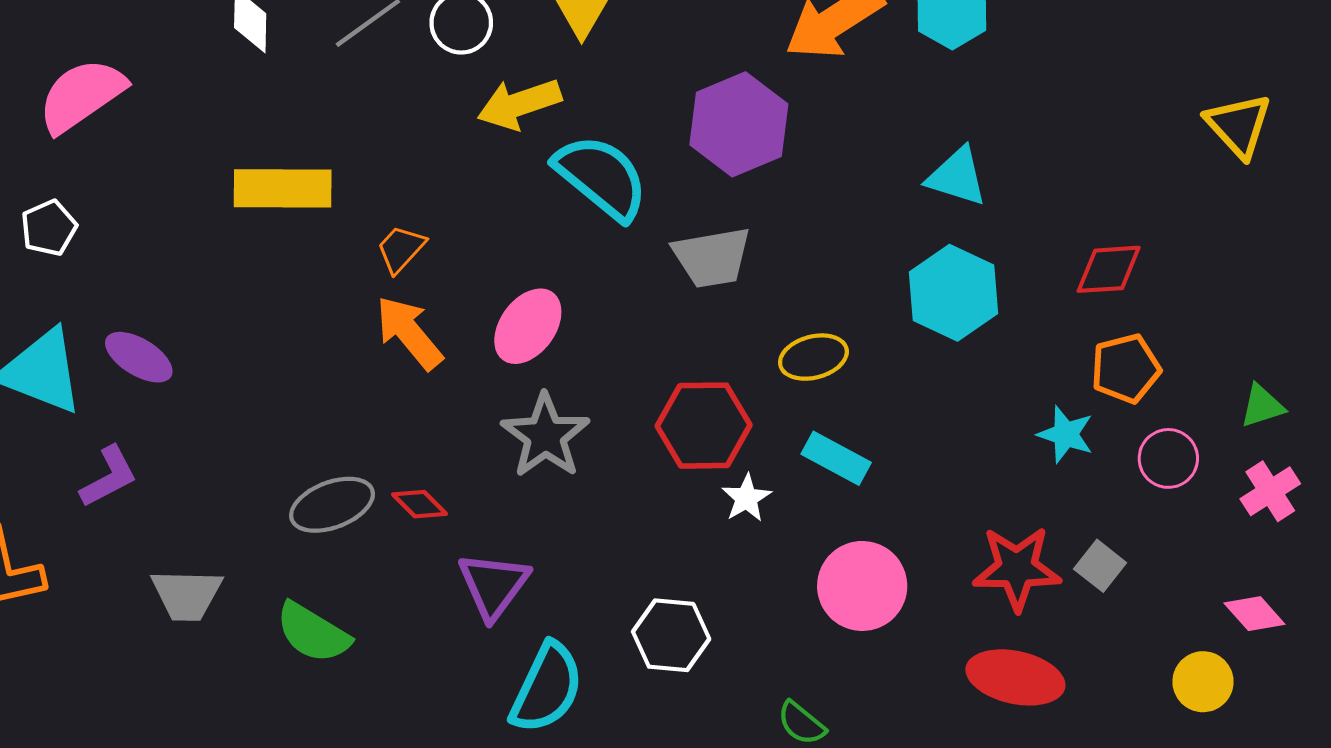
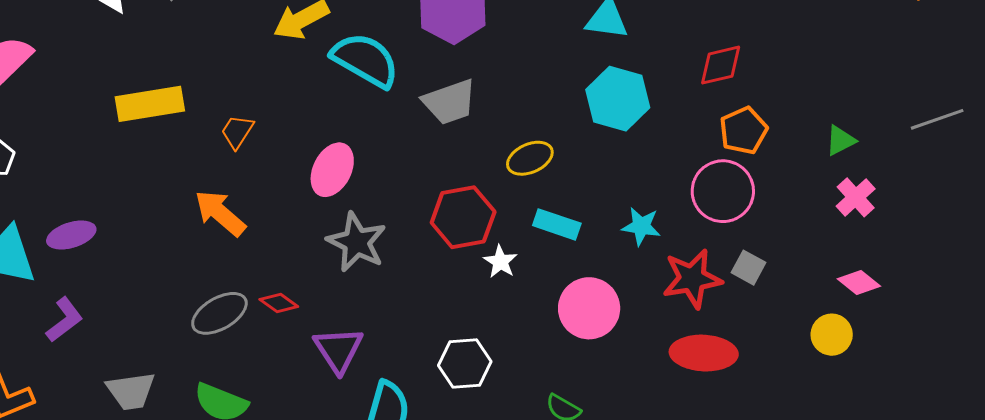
orange arrow: (409, 333) -> (220, 213), moved
purple ellipse: (139, 357) -> (71, 235), turned -39
cyan star: (1066, 434) -> (641, 226), moved
pink circle: (1168, 458) -> (723, 191), moved, size x1.5

